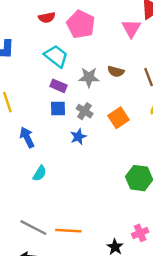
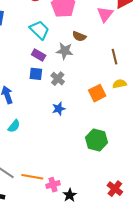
brown semicircle: (116, 71) -> (79, 36), moved
orange square: (119, 118) -> (97, 93), moved
blue star: (78, 137) -> (59, 109), moved
pink cross: (140, 233) -> (53, 185), moved

